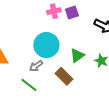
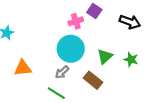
pink cross: (54, 11) -> (76, 21), moved
purple square: (72, 12) -> (94, 11), turned -32

